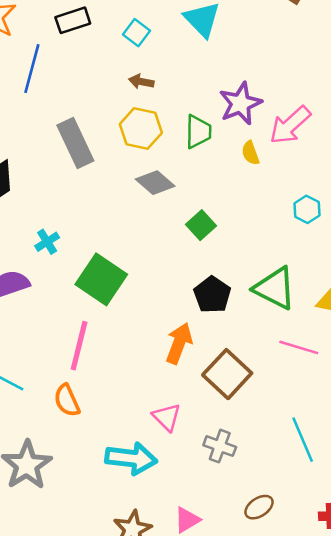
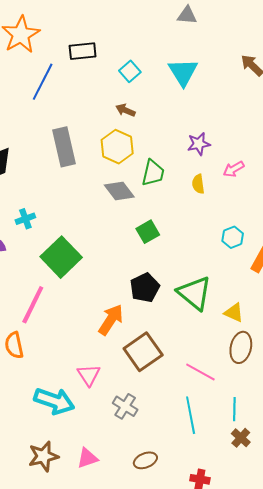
purple star: (240, 103) -> (199, 144), size x0.7
pink arrow: (290, 125) -> (234, 169), size x0.6
green trapezoid: (198, 132) -> (153, 173), moved
pink line: (299, 347) -> (200, 372), moved

